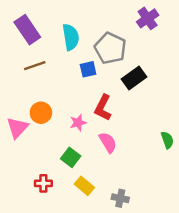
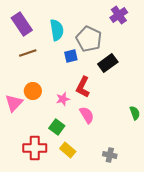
red cross: (43, 183) -> (35, 148), size x1.6
gray cross: (120, 198) -> (110, 155), moved

